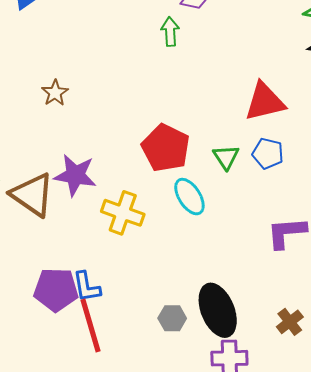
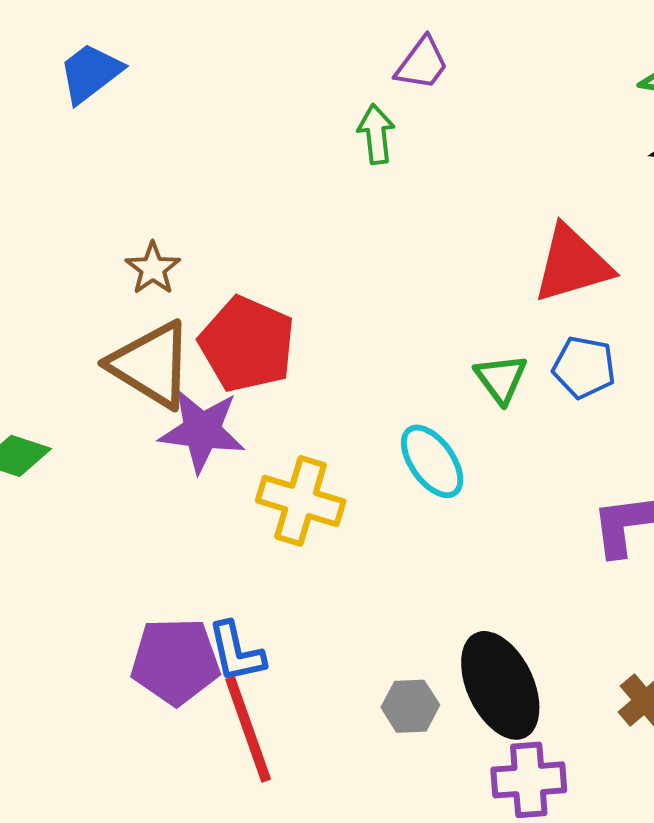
red pentagon: (166, 148) -> (247, 344), moved
brown triangle: (32, 195) -> (151, 365), moved

